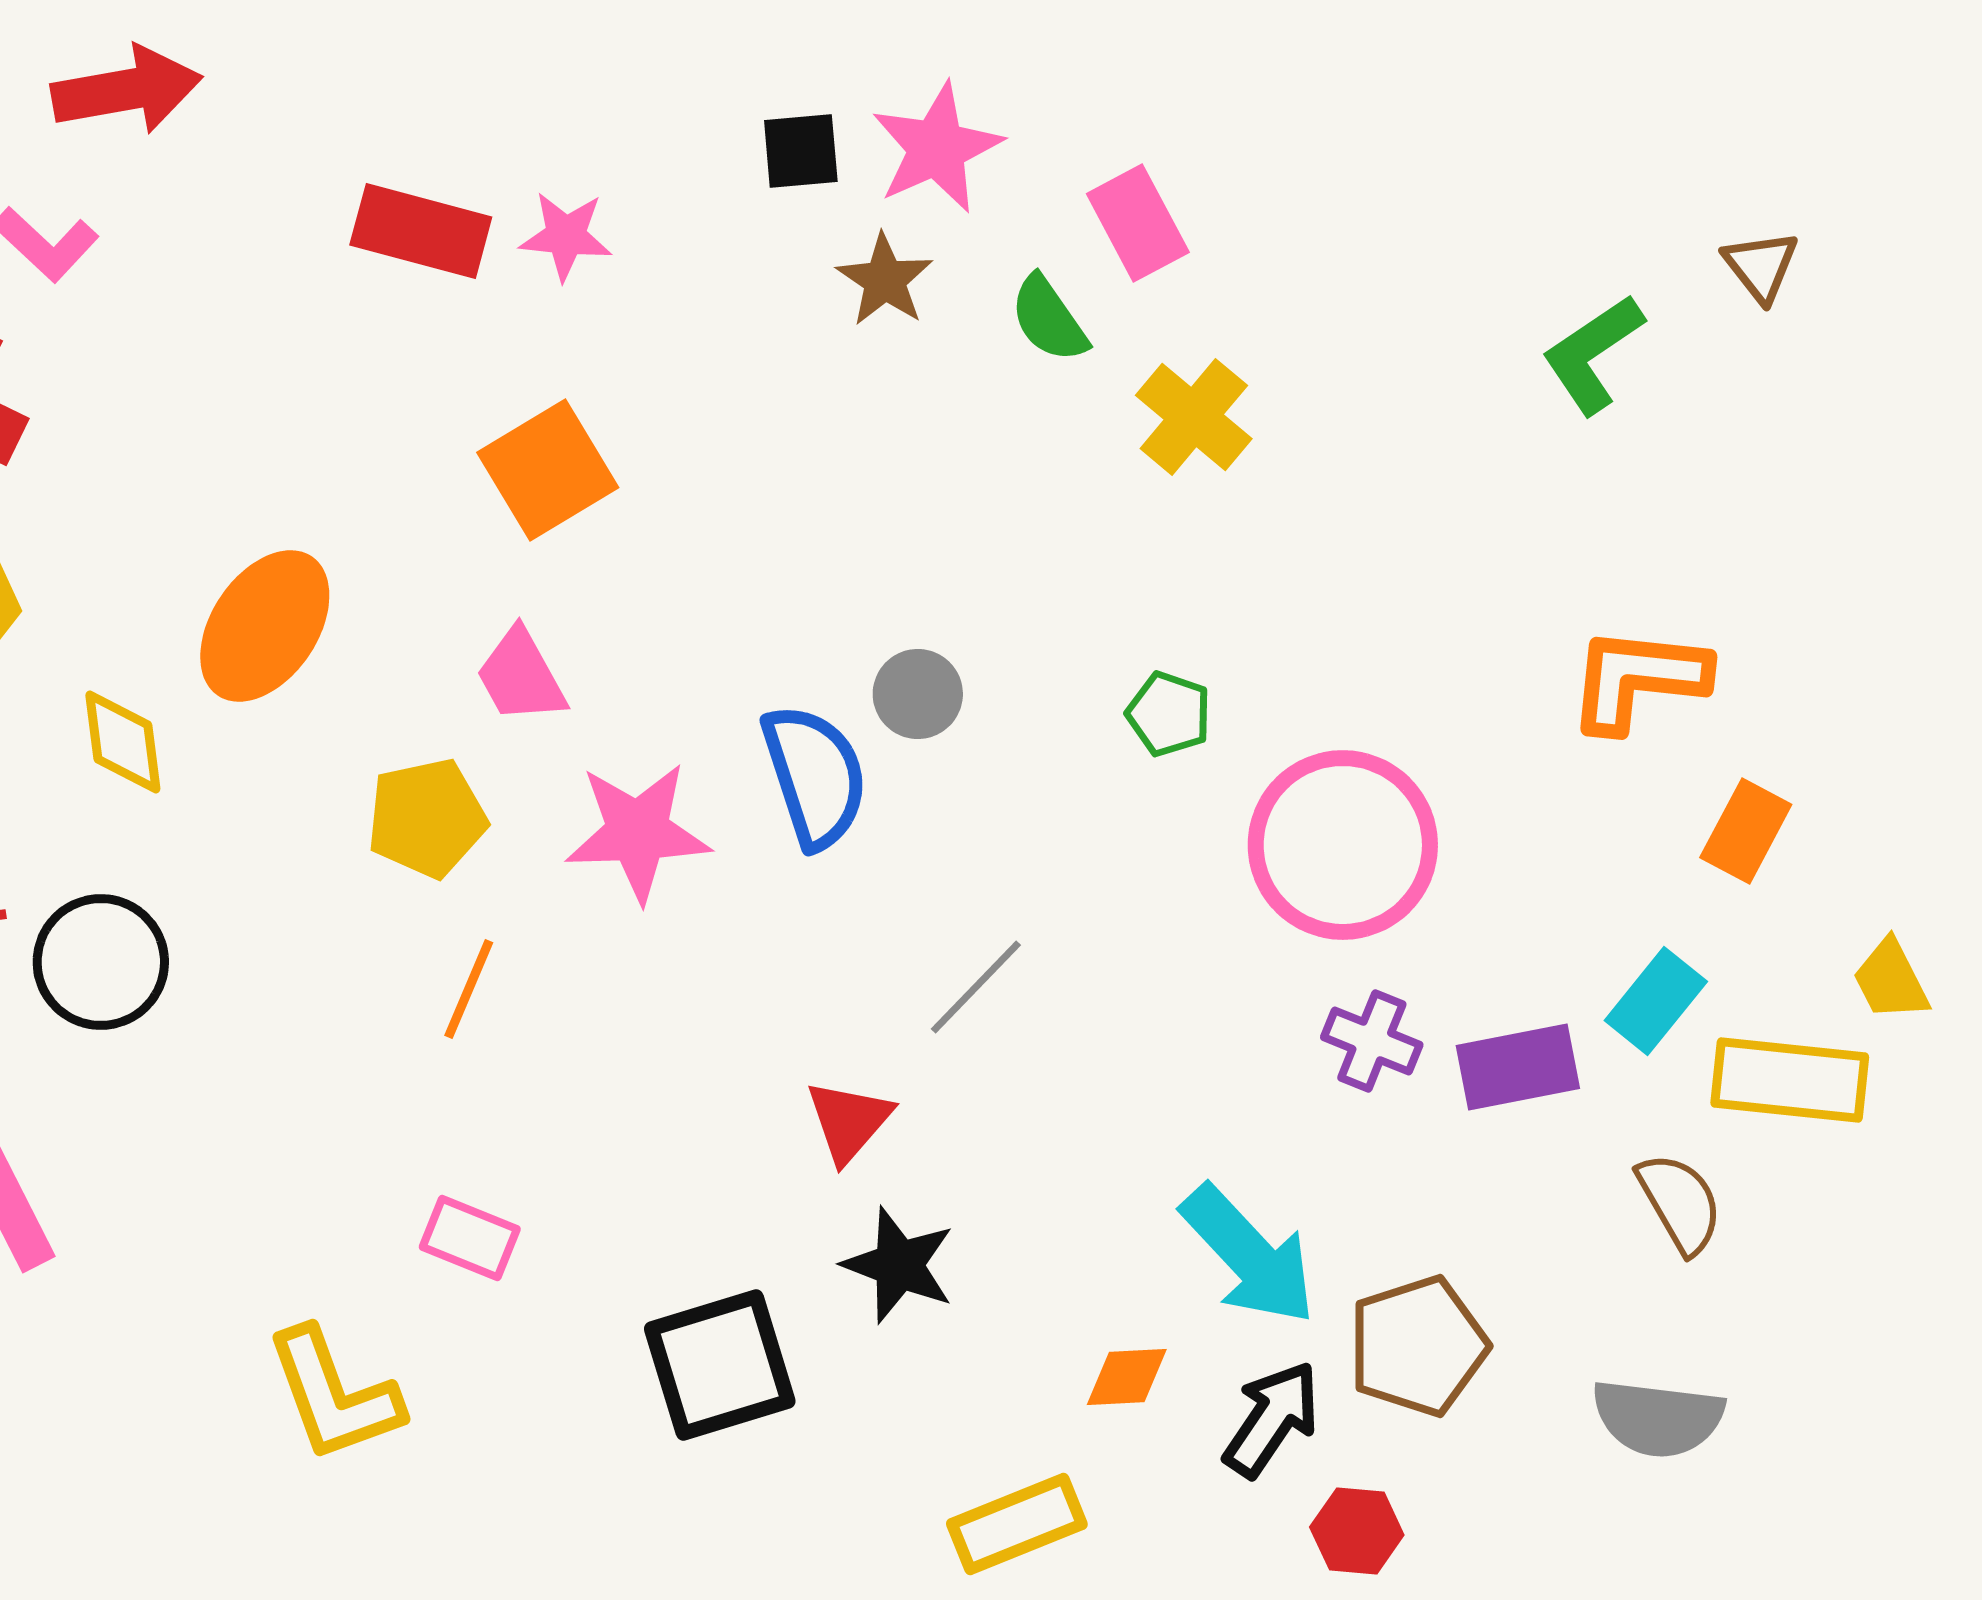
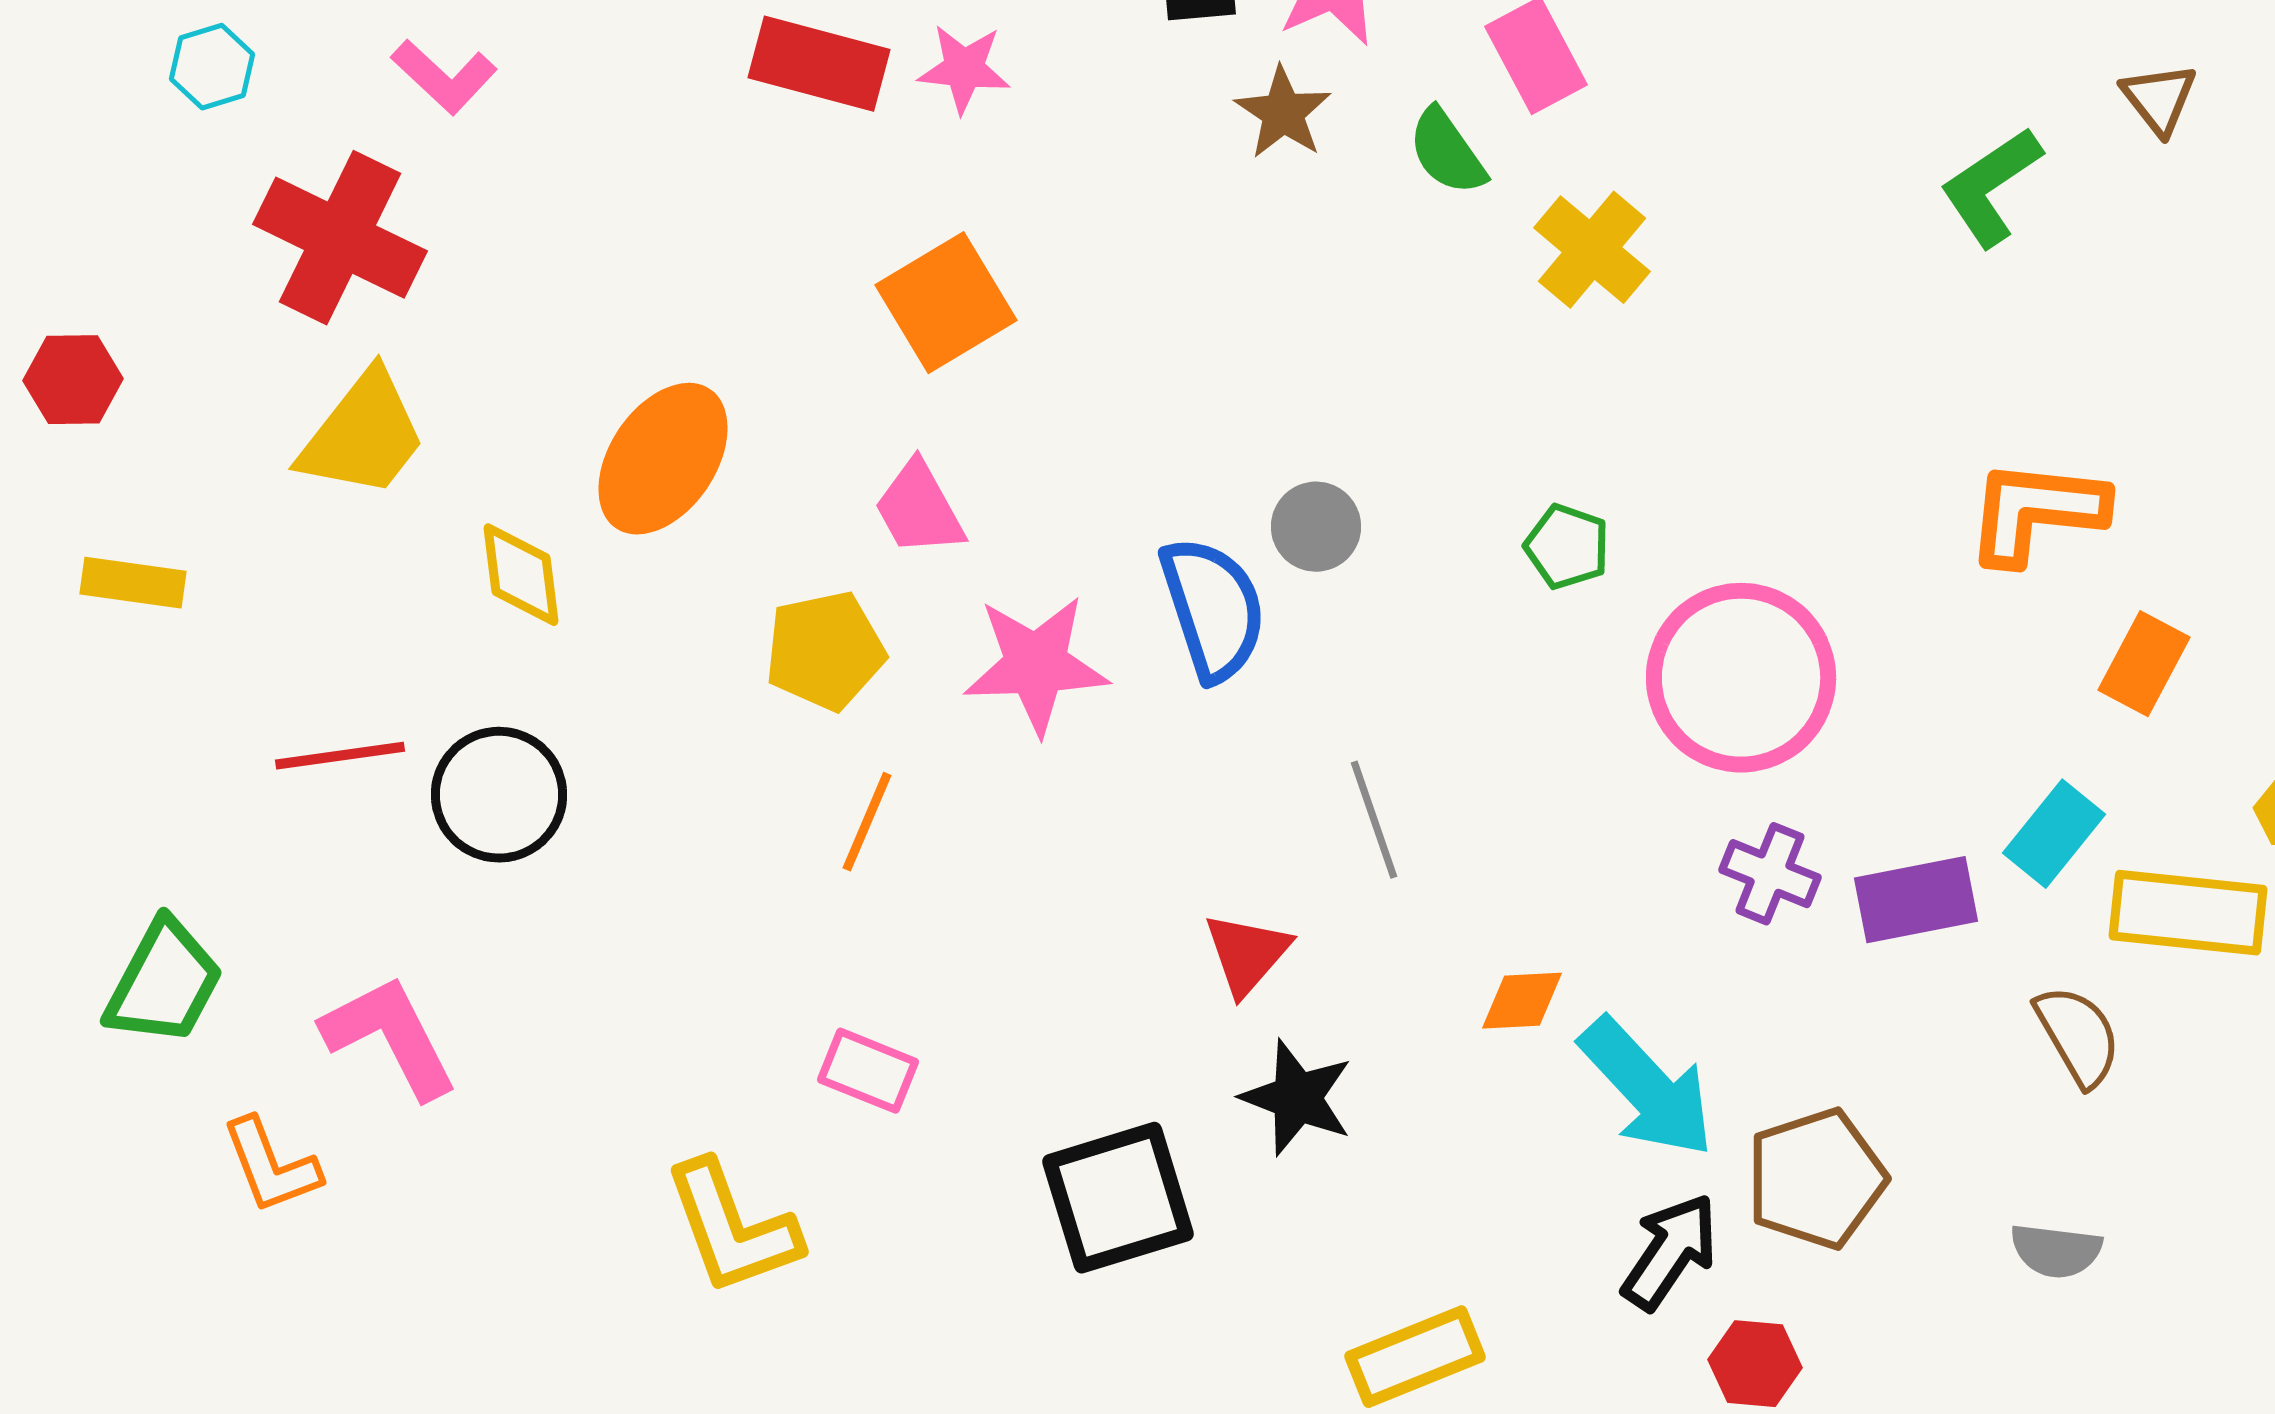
gray line: (976, 987) -> (1374, 820), turned -63
orange diamond: (1127, 1377) -> (1522, 1001), moved
gray semicircle: (1658, 1418) -> (2056, 1251), size x0.7

